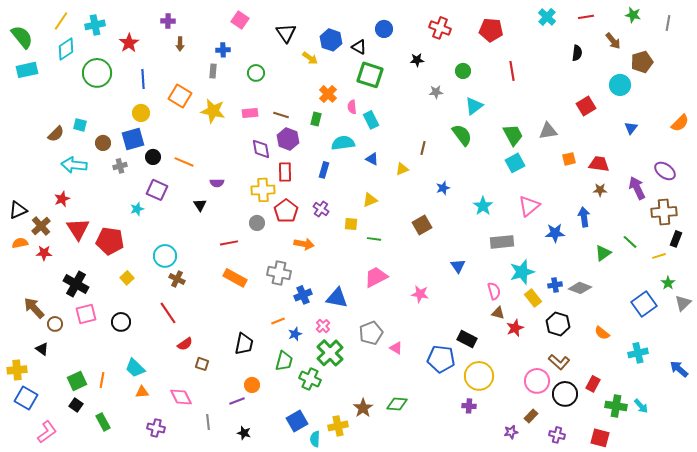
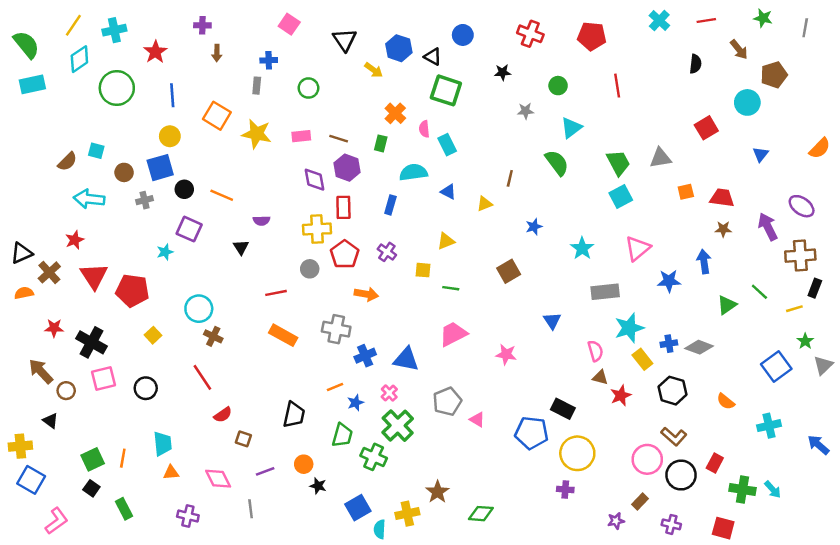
red star: (44, 253) -> (54, 328), moved
cyan trapezoid: (135, 368) -> (163, 444), turned -140
purple line: (237, 401) -> (265, 471), moved
green diamond: (397, 404) -> (481, 514), moved
black star: (244, 433) -> (318, 486), moved

